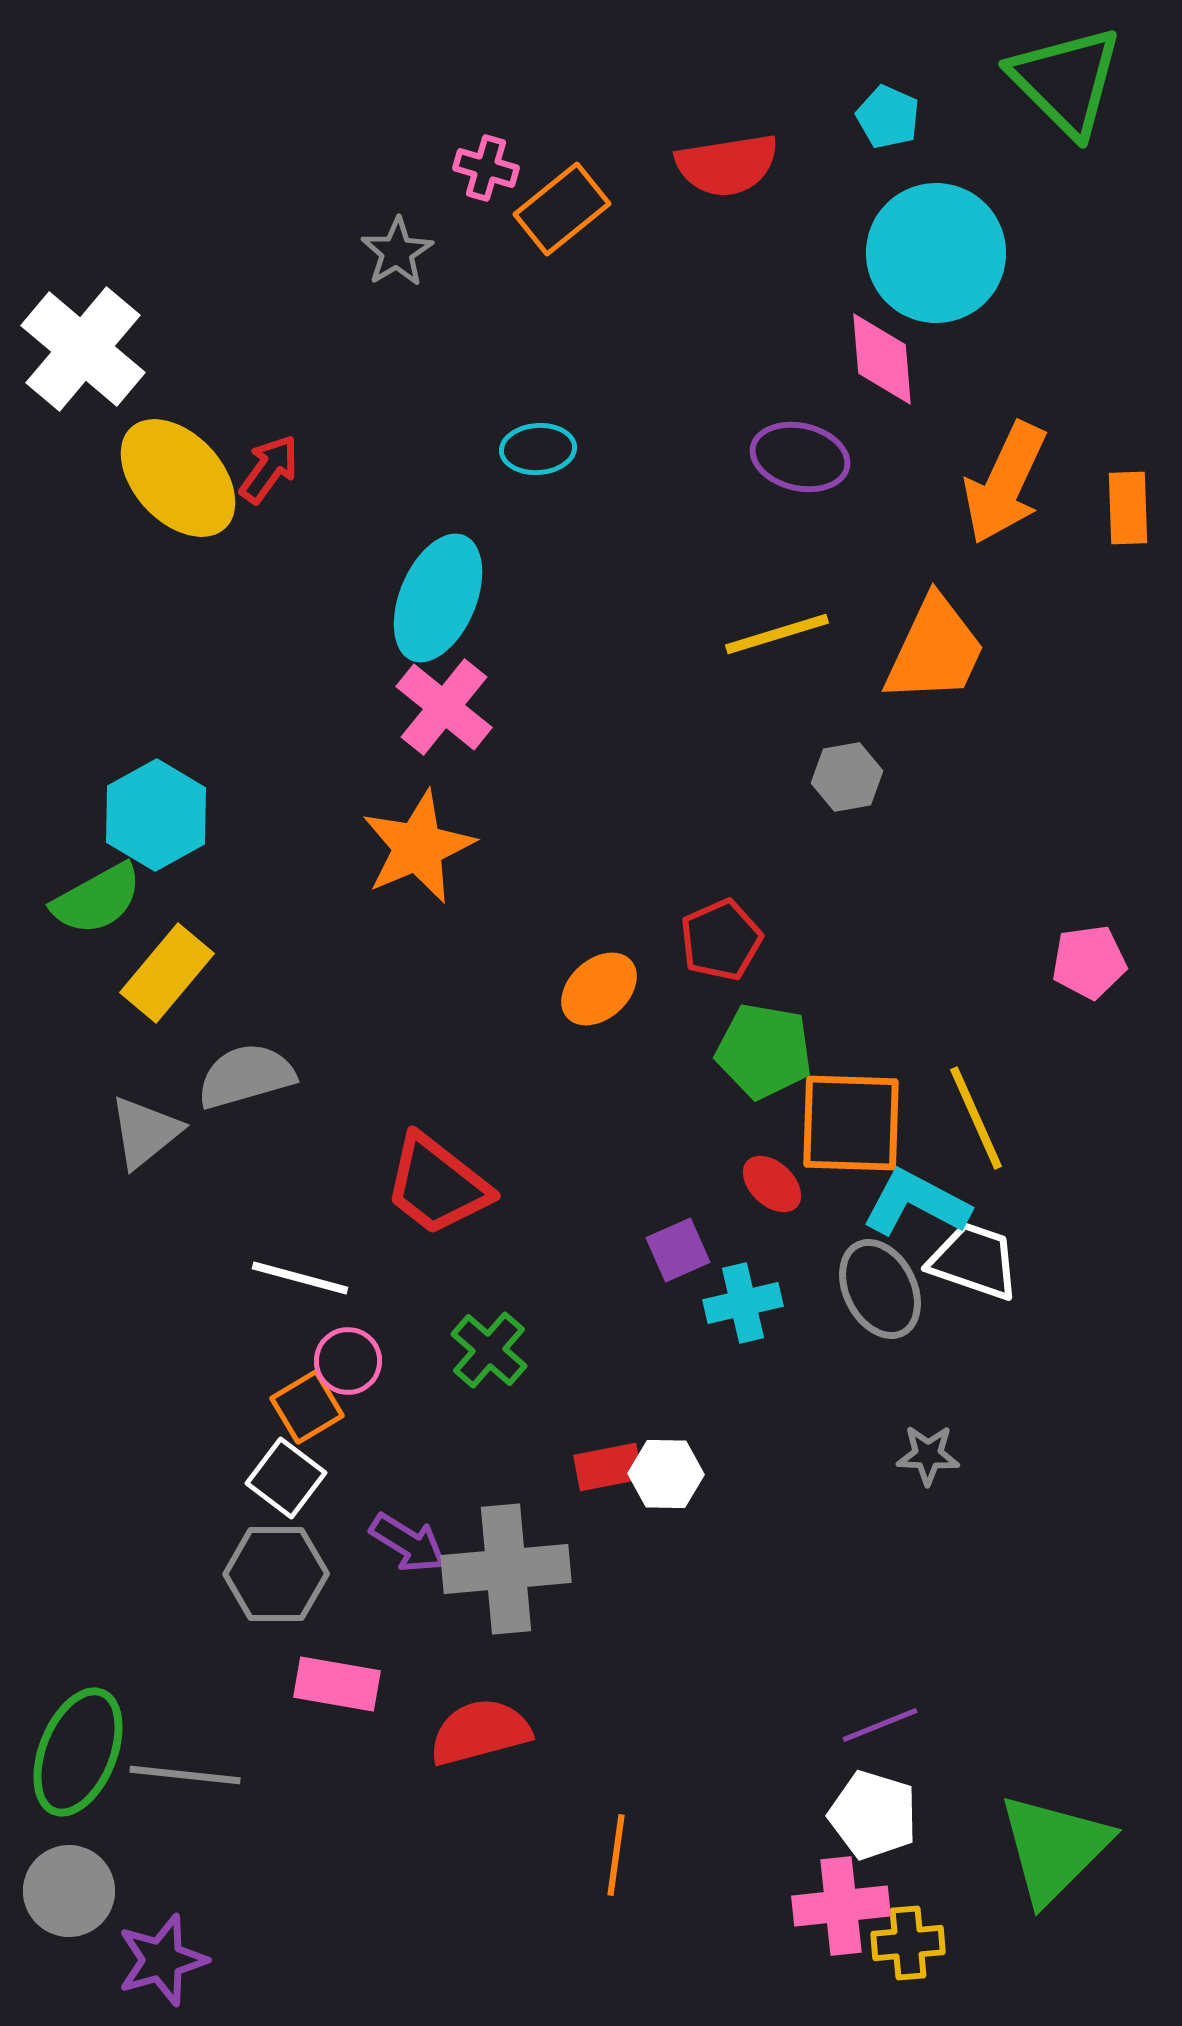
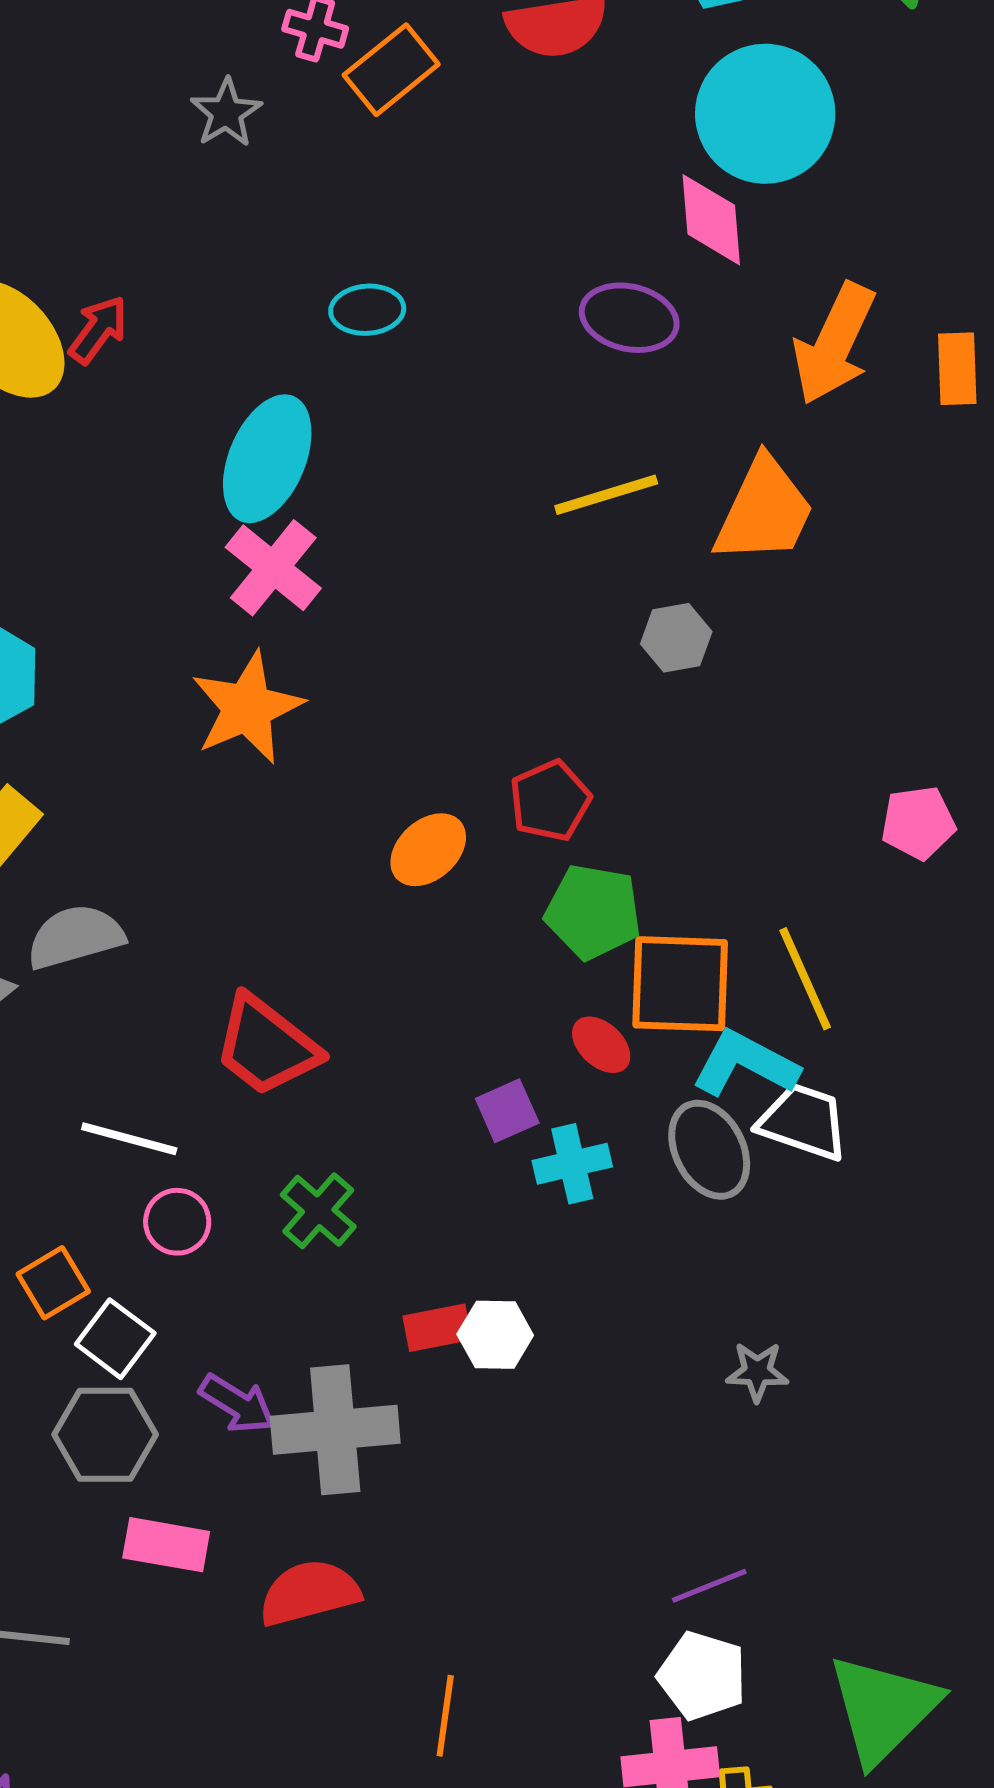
orange square: (307, 1407) -> (53, 1283), moved
gray star: (928, 1455) -> (757, 1372), moved

